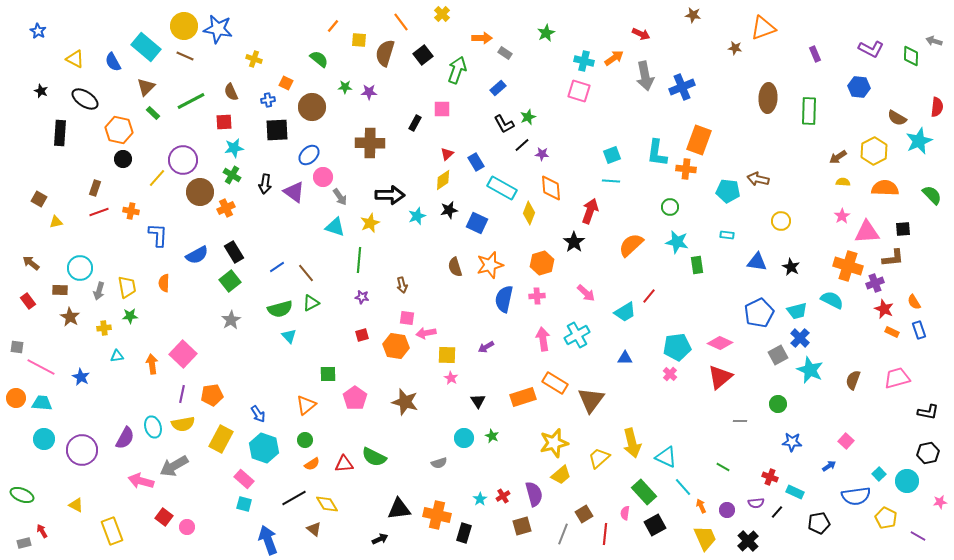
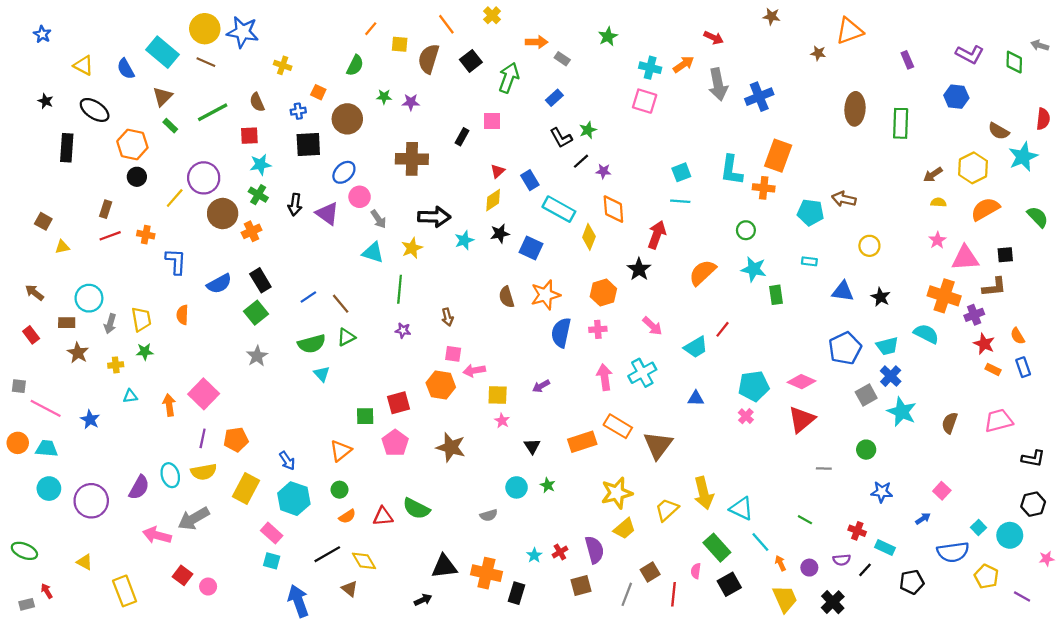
green semicircle: (319, 59) -> (355, 65), turned 78
orange semicircle: (885, 188) -> (985, 209), turned -32
red square: (362, 335) -> (399, 403), moved, size x1.5

